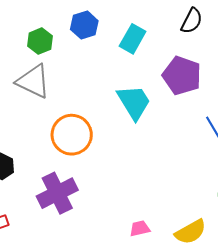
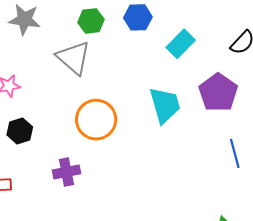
purple cross: (57, 193) -> (66, 172), size x0.7

